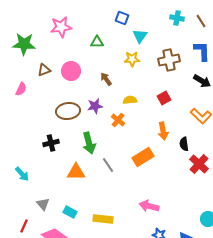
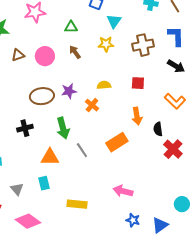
brown arrow: (106, 79) -> (75, 52), moved
red square: (164, 98) -> (138, 83), turned 32
cyan rectangle: (70, 212) -> (44, 183), moved, turned 48

